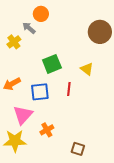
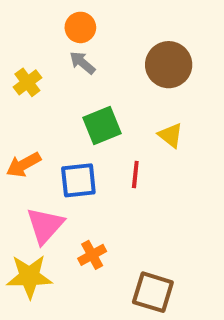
gray arrow: (29, 28) -> (82, 63), moved
brown circle: (100, 32) -> (169, 65), moved
brown square: (78, 149) -> (153, 292), size x1.5

